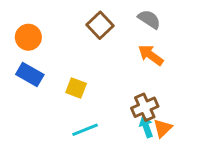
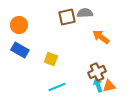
gray semicircle: (149, 19) -> (85, 13), moved, turned -35
brown square: (100, 25) -> (67, 17), turned 30
orange triangle: (163, 128) -> (109, 86), turned 32

